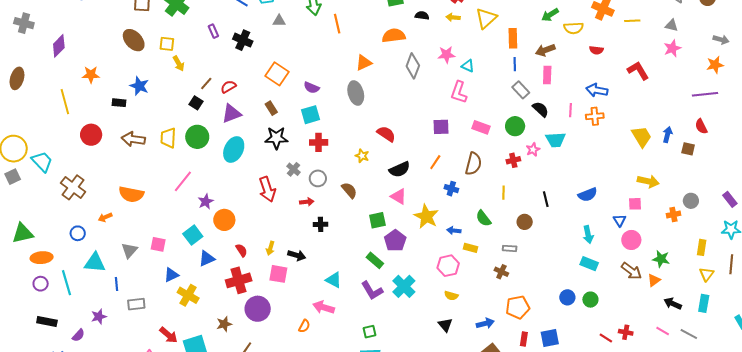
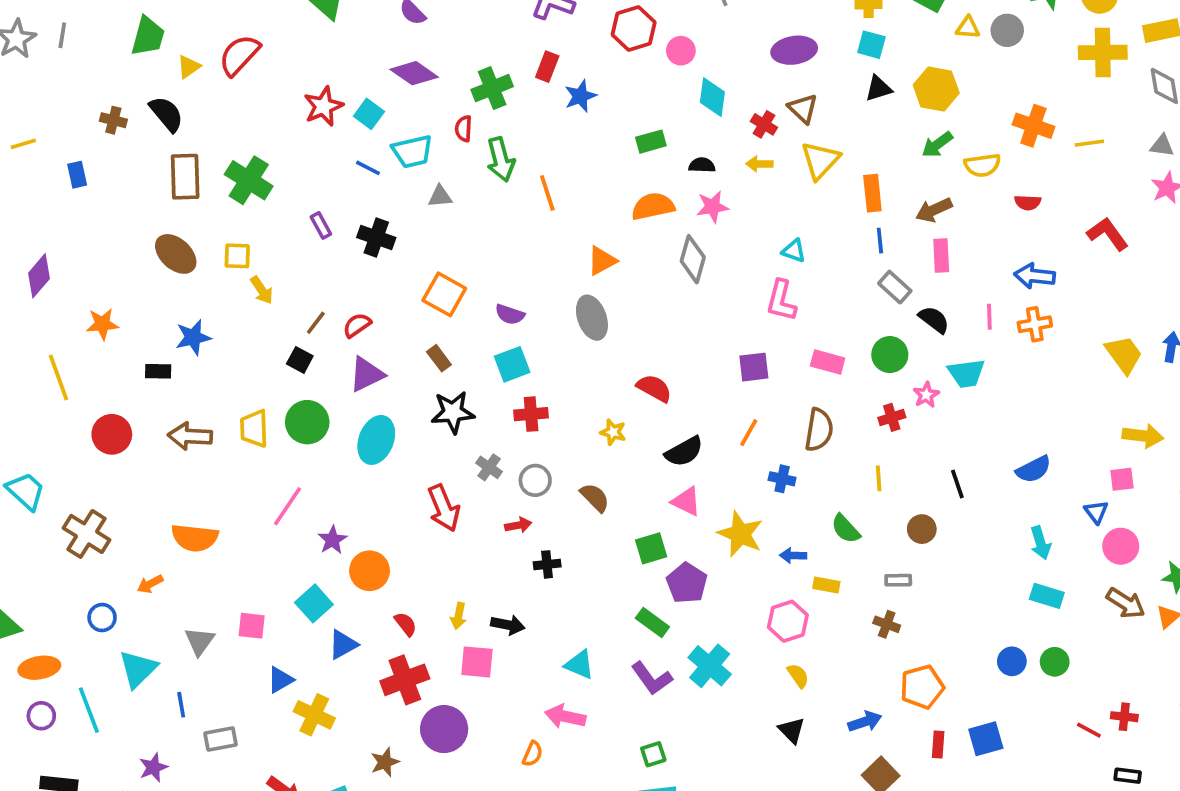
pink star: (446, 55) -> (712, 207), moved
blue star: (139, 86) -> (193, 337), turned -30
cyan triangle: (95, 263) -> (138, 669), turned -45
yellow semicircle: (451, 296) -> (798, 676), turned -136

